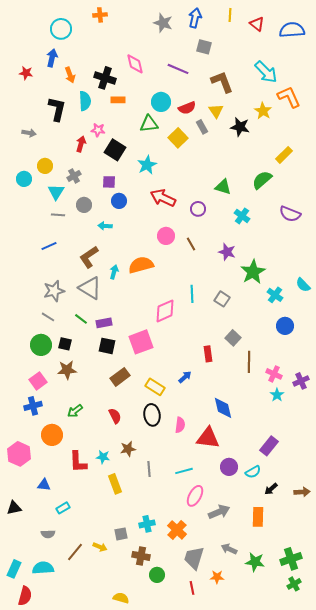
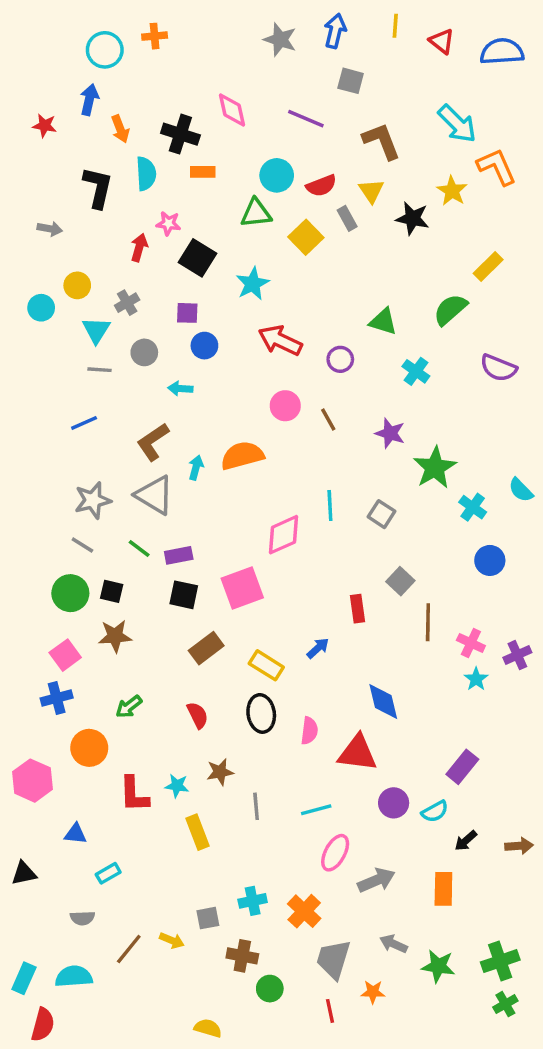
orange cross: (100, 15) -> (155, 36), moved

